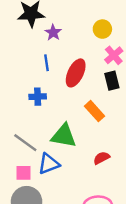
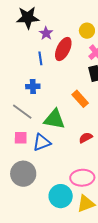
red ellipse: (76, 73) -> (63, 49), moved
gray line: (25, 143) -> (22, 112), moved
pink square: (24, 173) -> (21, 138), moved

